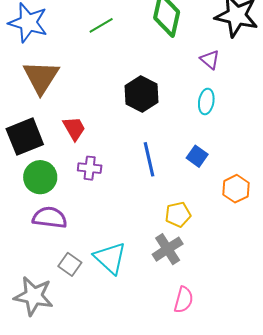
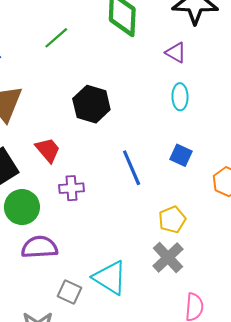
black hexagon: (141, 94) -> (91, 104), moved

